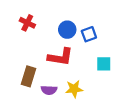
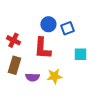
red cross: (27, 23) -> (13, 40), moved
red L-shape: (60, 57) -> (42, 48), turned 85

